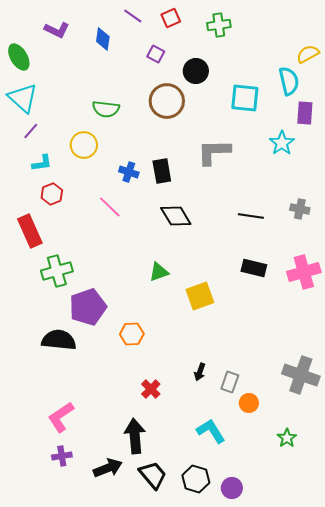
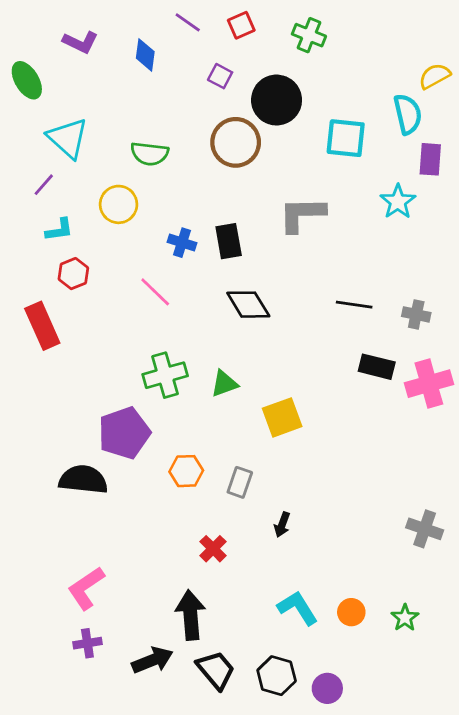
green cross: (219, 25) -> (309, 35), turned 30
black circle: (196, 71) -> (277, 100), size x1.4
cyan triangle: (23, 98) -> (68, 138), moved
gray cross: (300, 209) -> (416, 314), moved
black rectangle: (254, 268) -> (377, 367), moved
green cross: (57, 271) -> (165, 375), moved
gray cross: (301, 375) -> (425, 529), size x0.7
gray rectangle: (230, 382) -> (240, 482), moved
orange circle: (249, 403) -> (351, 612), moved

